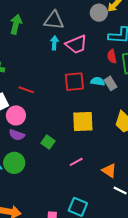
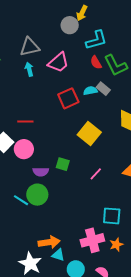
cyan arrow: (54, 43) -> (29, 69), moved
yellow square: (83, 121) -> (89, 133), turned -30
purple semicircle: (17, 135) -> (41, 172), moved

